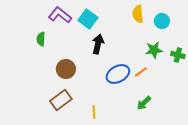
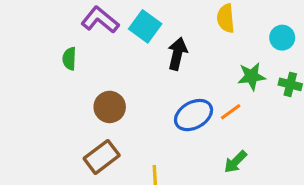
cyan circle: (162, 21) -> (282, 38), moved
black arrow: (98, 44) -> (177, 54), moved

